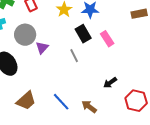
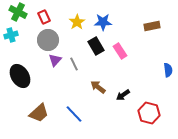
gray circle: (25, 35) -> (48, 40), moved
gray line: (74, 56) -> (74, 64), moved
brown arrow: (89, 107) -> (98, 87), moved

